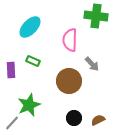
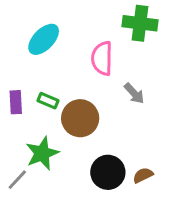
green rectangle: (33, 61) -> (48, 101), moved
brown circle: (69, 81) -> (80, 118), moved
black circle: (74, 118) -> (108, 172), size x1.5

